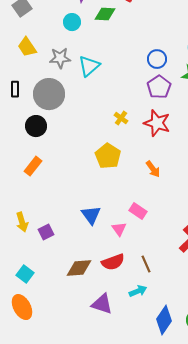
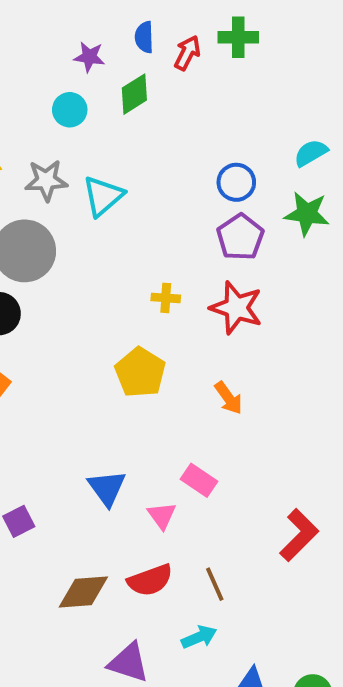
green diamond: (105, 14) -> (134, 94), turned -35
yellow cross: (121, 118) -> (166, 298), turned -32

